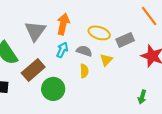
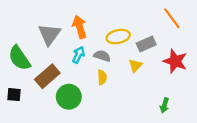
orange arrow: (63, 24) -> (80, 27), turned -30
yellow ellipse: (99, 33) -> (118, 37), turned -30
yellow triangle: (106, 60) -> (135, 66), moved

